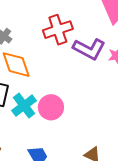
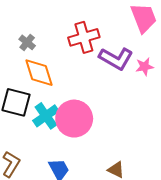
pink circle: (51, 107) -> (74, 119), size x1.4

